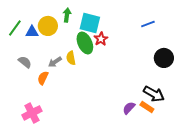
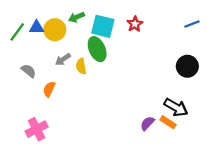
green arrow: (67, 15) -> (77, 17), turned -120
blue line: (148, 24) -> (192, 24), moved
blue triangle: (32, 32) -> (37, 27), moved
red star: (101, 39) -> (135, 24), moved
gray arrow: (55, 62) -> (63, 59), moved

